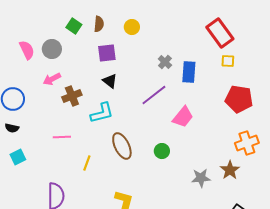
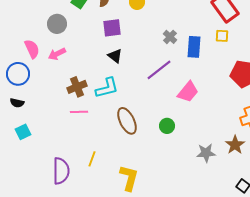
pink semicircle: (27, 50) -> (32, 49), moved
yellow square: (228, 61) -> (222, 36), moved
brown cross: (72, 96) -> (77, 87), moved
pink line: (62, 137) -> (79, 112), moved
yellow line: (87, 163) -> (92, 159), moved

